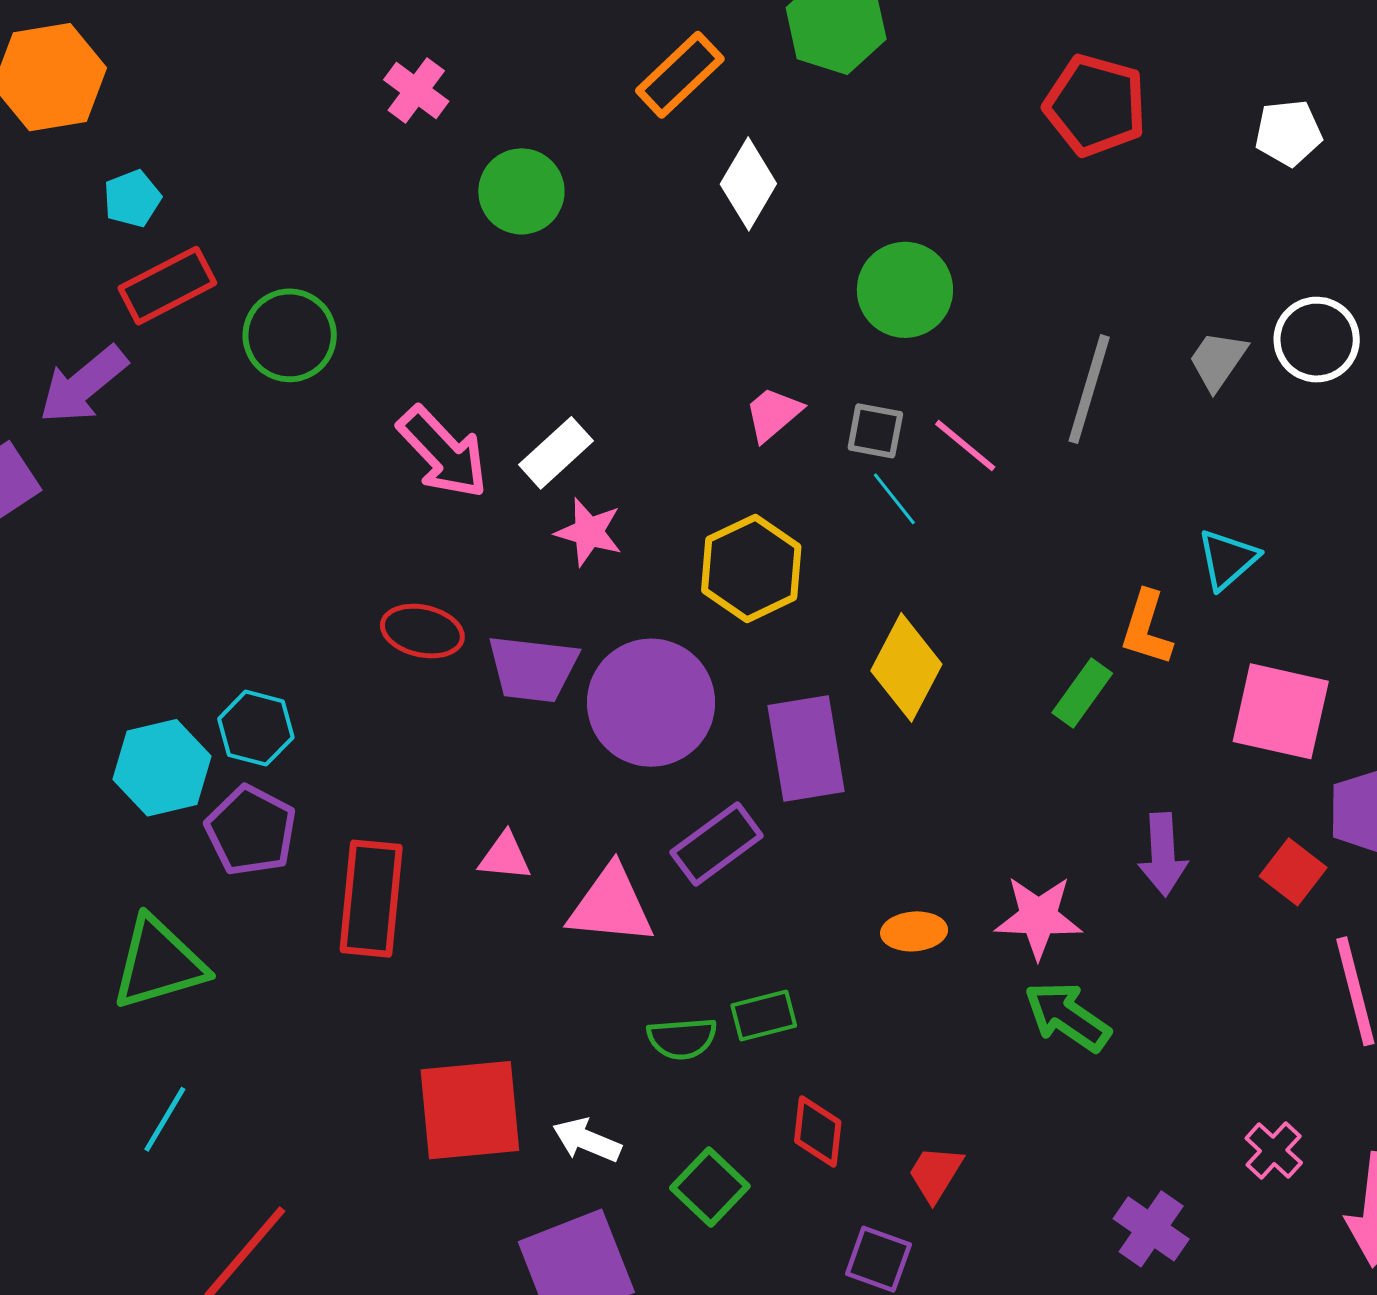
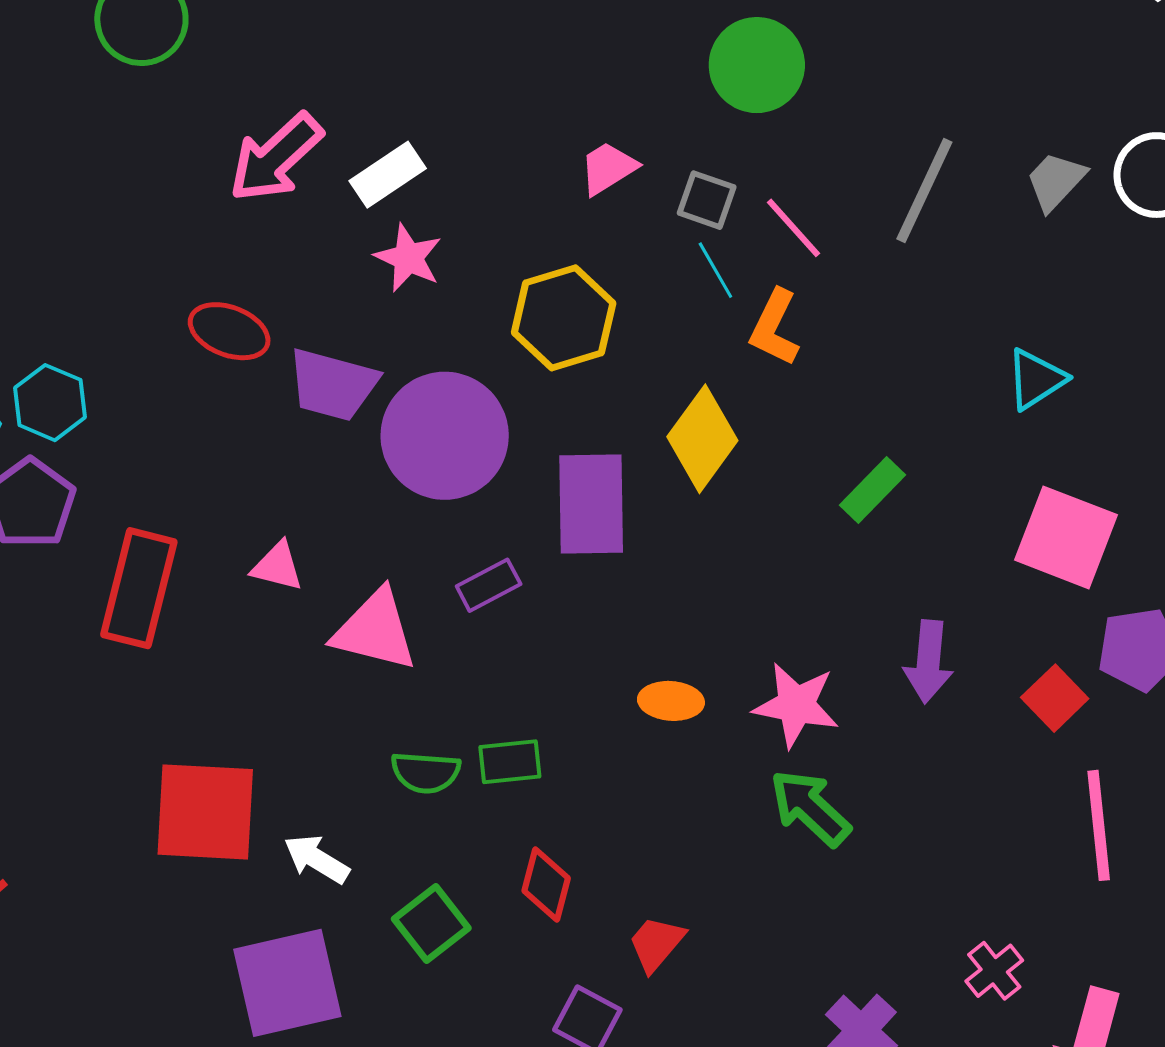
pink arrow: (443, 453) -> (276, 158), turned 82
orange L-shape: (1146, 628) -> (775, 328), moved
purple rectangle: (717, 844) -> (489, 585), size x0.7

